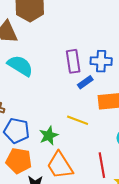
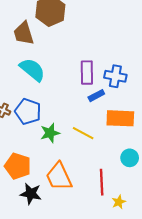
blue pentagon: (17, 131) -> (28, 112), moved
green star: (49, 136) -> (50, 133), moved

